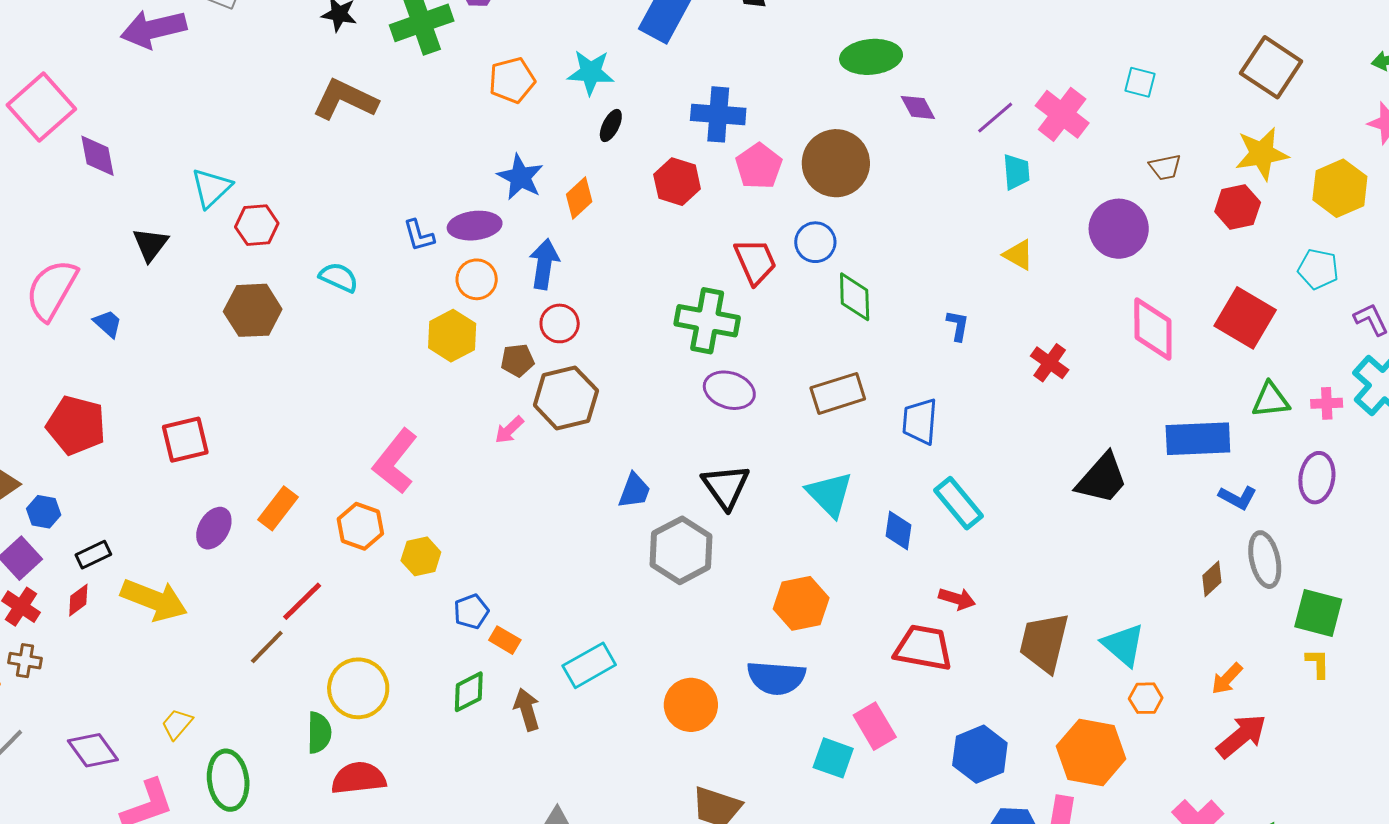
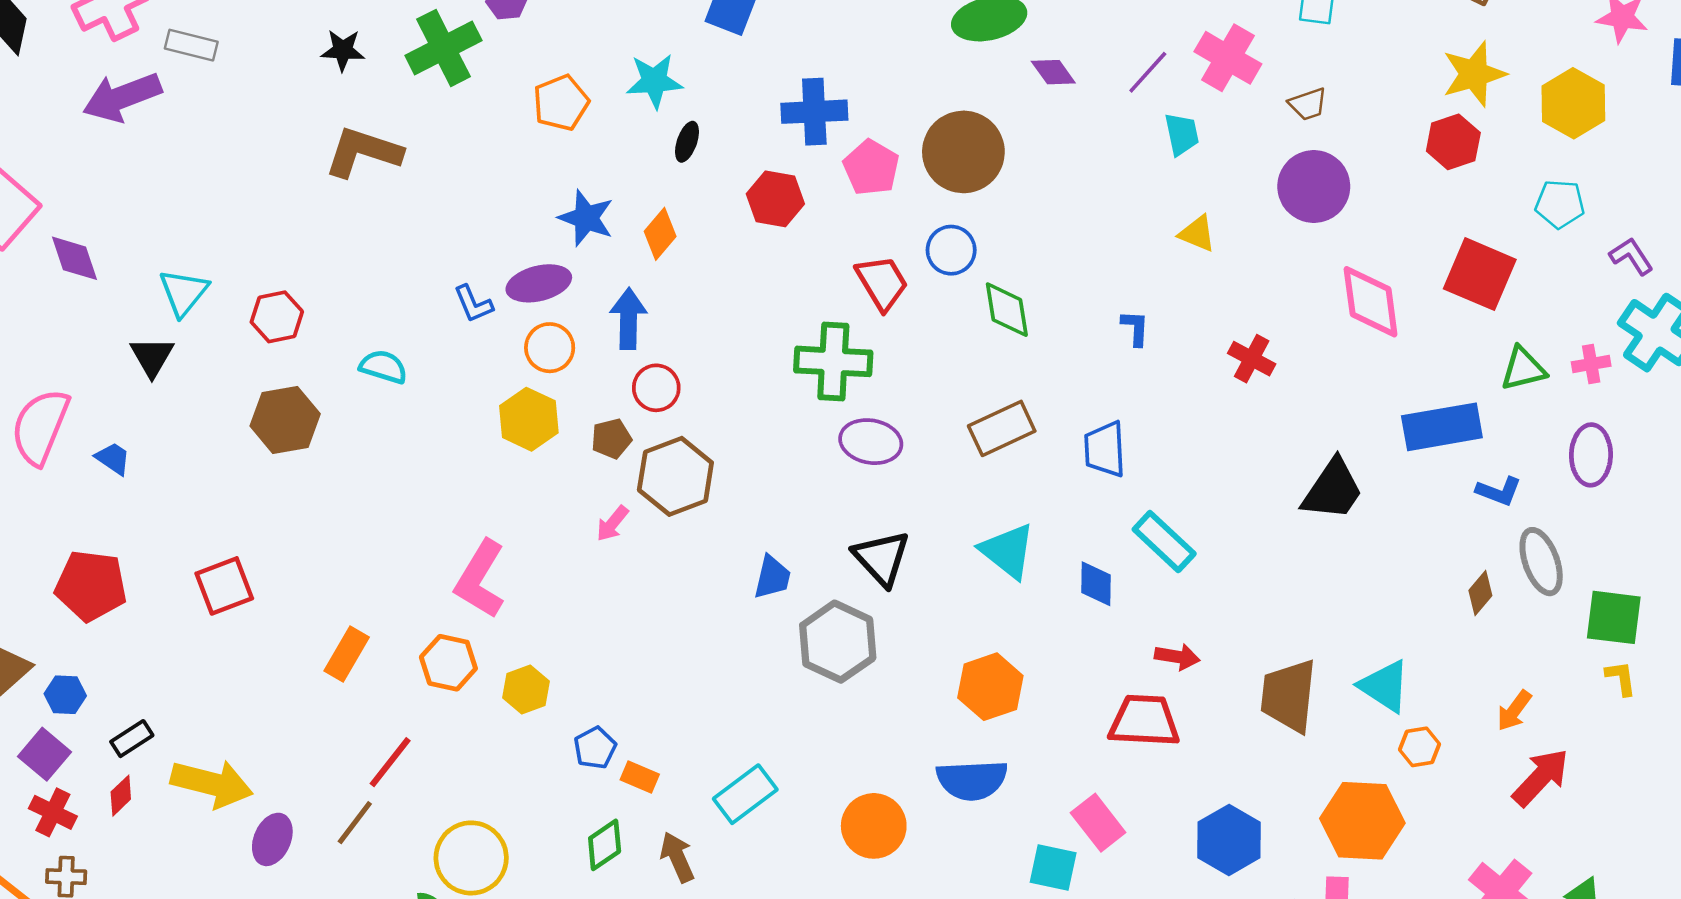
brown trapezoid: (1165, 167) -> (1308, 104), moved
cyan triangle: (211, 188) -> (184, 292), moved
purple ellipse: (214, 528) -> (272, 839), moved

